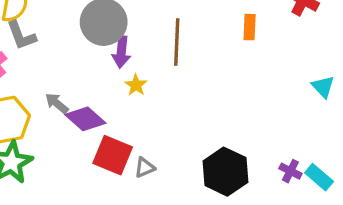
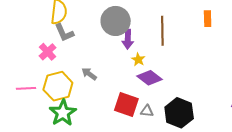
purple diamond: (85, 119) -> (150, 78), moved
gray triangle: (145, 168) -> (147, 111), turned 32
black hexagon: (225, 172) -> (179, 113), moved

